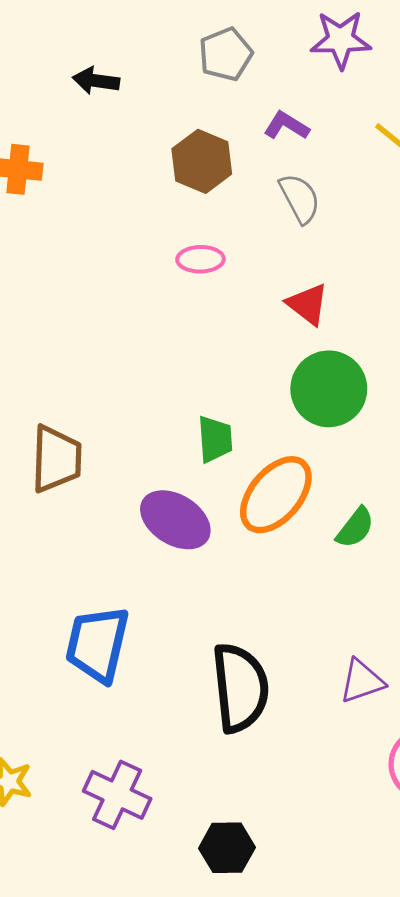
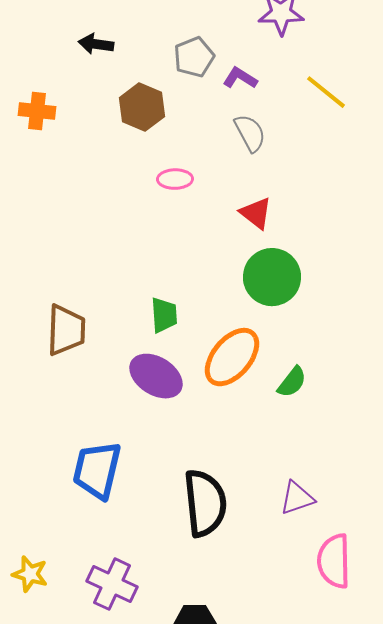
gray pentagon: (226, 54) -> (194, 57), moved
brown hexagon: (202, 161) -> (142, 107), moved
green trapezoid: (215, 439) -> (164, 315), moved

